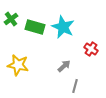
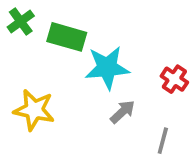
cyan star: (63, 27) -> (107, 68), moved, turned -30
gray line: (75, 86) -> (163, 141), moved

